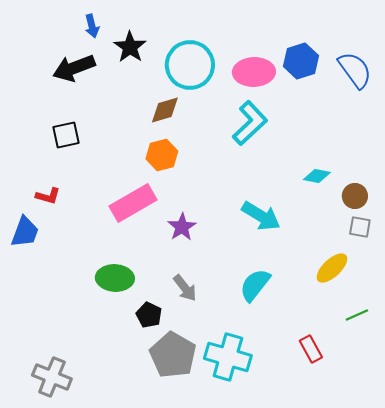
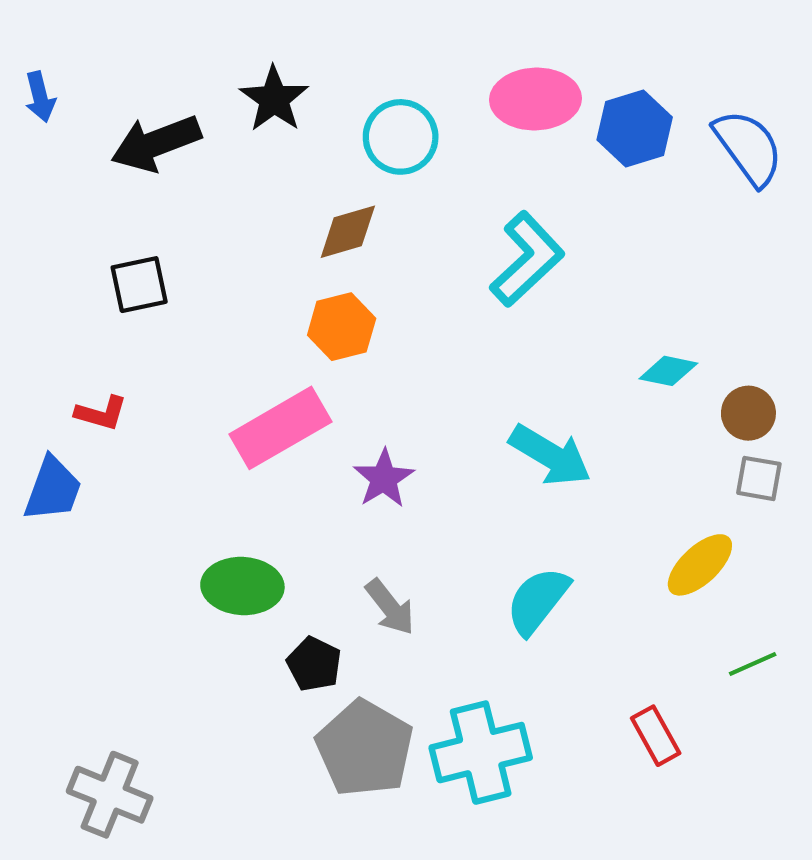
blue arrow: (92, 26) -> (40, 97), moved
cyan circle: (190, 65) -> (401, 137), size x0.7
pink ellipse: (254, 72) -> (535, 99), moved
cyan cross: (228, 357) -> (481, 753), turned -30

